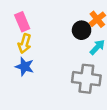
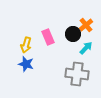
pink rectangle: (22, 22) -> (48, 37), moved

